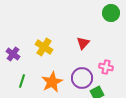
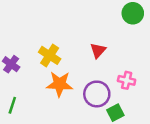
green line: (22, 81) -> (12, 105), moved
orange star: (52, 82) -> (60, 84), moved, turned 30

